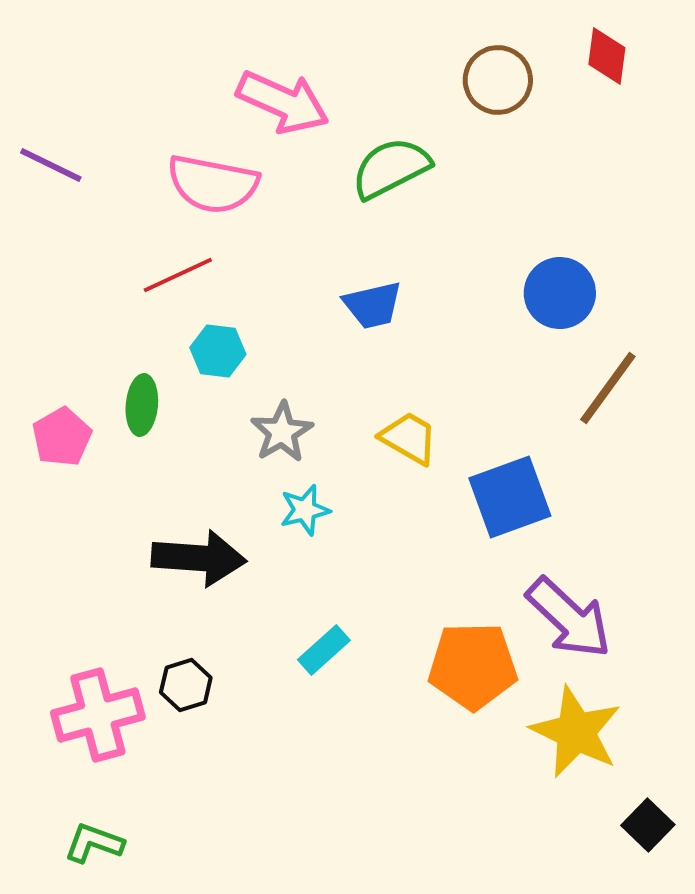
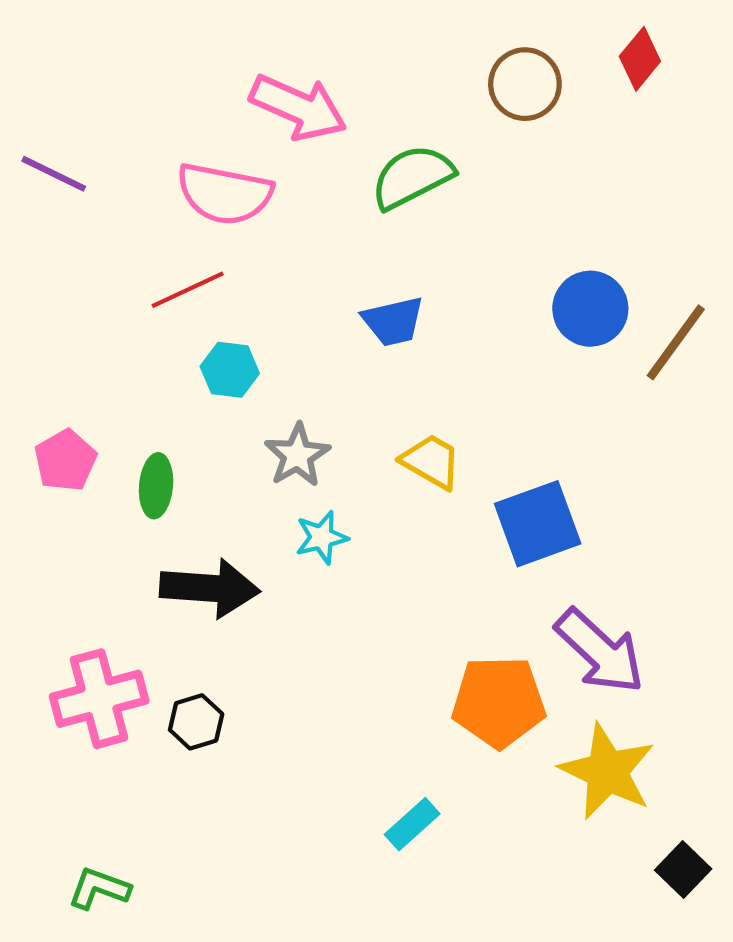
red diamond: (607, 56) -> (640, 59), turned 32
brown line: (608, 388) -> (676, 342), moved
green ellipse: (142, 405) -> (156, 486), moved
cyan rectangle: (324, 650) -> (412, 824), moved
pink cross: (98, 715) -> (99, 699), moved

